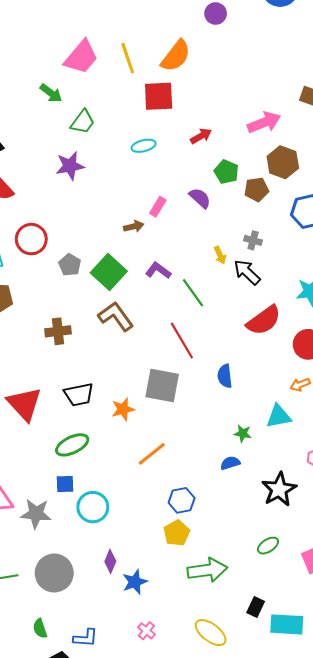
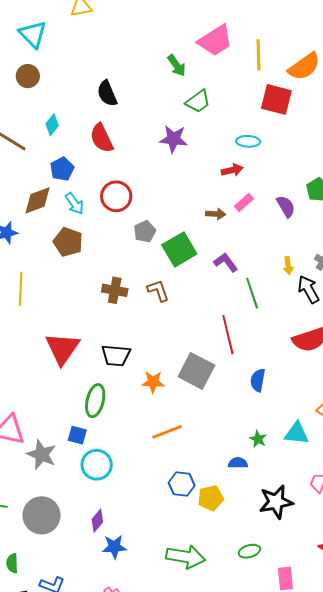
red arrow: (201, 136) -> (232, 170), moved
brown L-shape: (116, 316) -> (158, 291), moved, size x0.7
green ellipse: (72, 445) -> (95, 401), turned -68
yellow pentagon: (177, 533) -> (211, 498), moved

